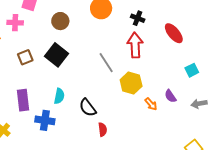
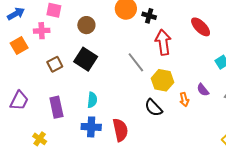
black cross: (138, 18) -> (149, 16), moved
orange arrow: (151, 104) -> (184, 100), turned 32
black semicircle: (88, 108) -> (154, 108), moved
blue cross: (45, 120) -> (91, 127), moved
red semicircle: (103, 129) -> (120, 130), moved, size x1.6

